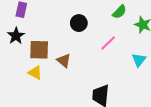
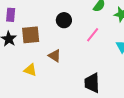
brown square: (39, 50) -> (31, 35), moved

